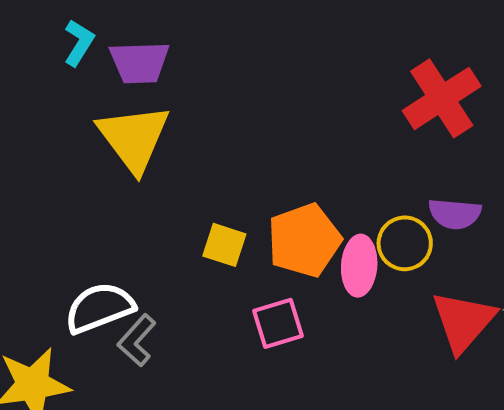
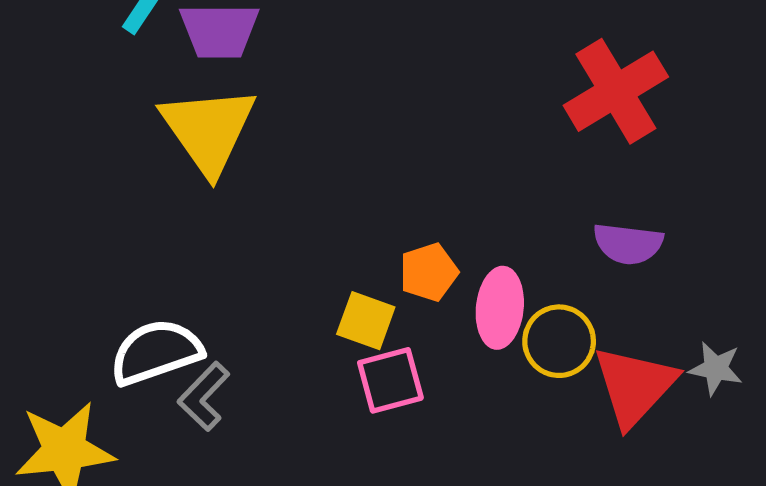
orange pentagon: (304, 240) -> (429, 272), size x0.6
yellow circle: (405, 243) -> (559, 341), moved
yellow square: (224, 245) -> (366, 321), moved

